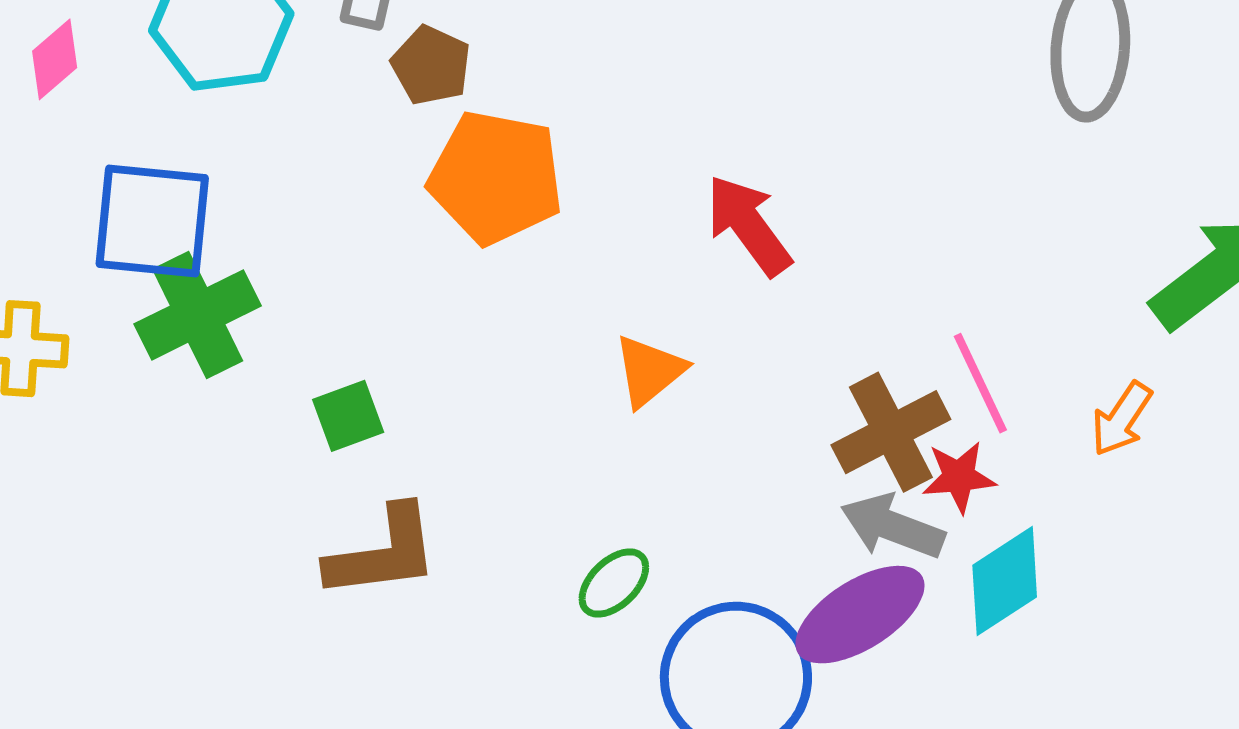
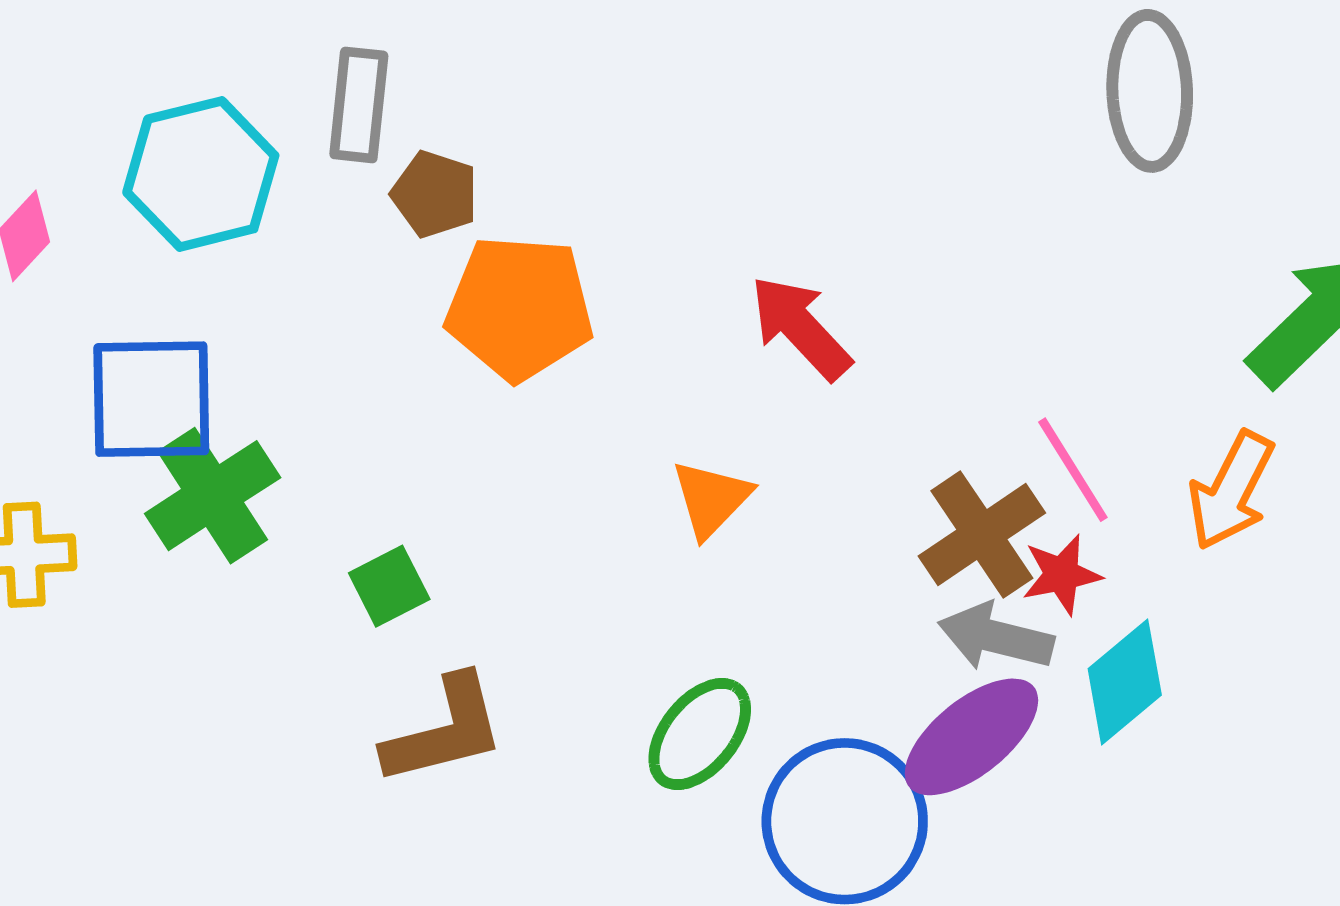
orange arrow: (1122, 419) -> (1231, 491), size x1.4
green ellipse: (614, 583) -> (700, 734), size x1.4

